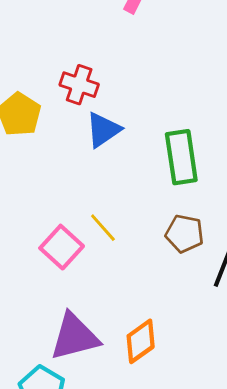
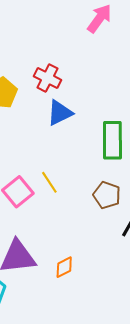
orange diamond: (141, 341) -> (64, 267), size x0.7

